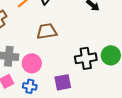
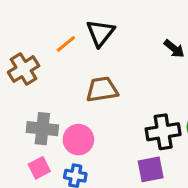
purple square: (63, 82) -> (151, 169), moved

